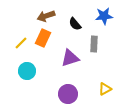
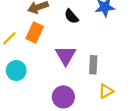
gray rectangle: (94, 44) -> (93, 65), moved
purple triangle: (70, 58) -> (66, 56), turned -42

